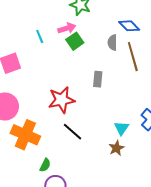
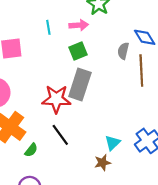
green square: (75, 41) -> (78, 51), moved
gray rectangle: (98, 79) -> (80, 85), moved, size x1.8
green semicircle: (45, 165) -> (31, 150), moved

